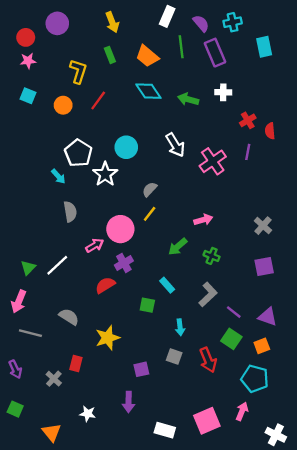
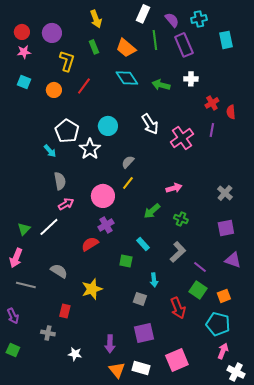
purple circle: (57, 23) -> (52, 33), moved
pink arrow: (95, 245) -> (66, 204), moved
purple triangle: (268, 317) -> (233, 260), moved
gray square: (174, 356) -> (140, 299), moved
purple square: (141, 369) -> (144, 333), moved, size x1.5
gray cross: (54, 379) -> (48, 333), moved, turned -32
pink arrow: (242, 411) -> (223, 351), moved
orange triangle: (51, 432) -> (117, 370), moved

